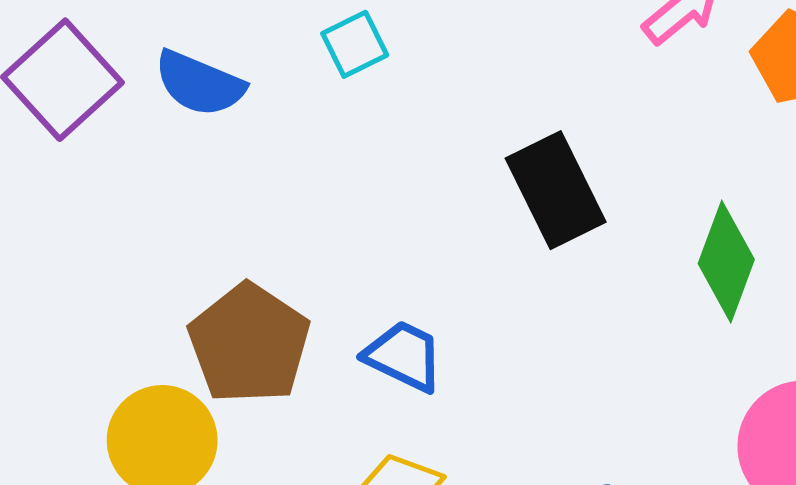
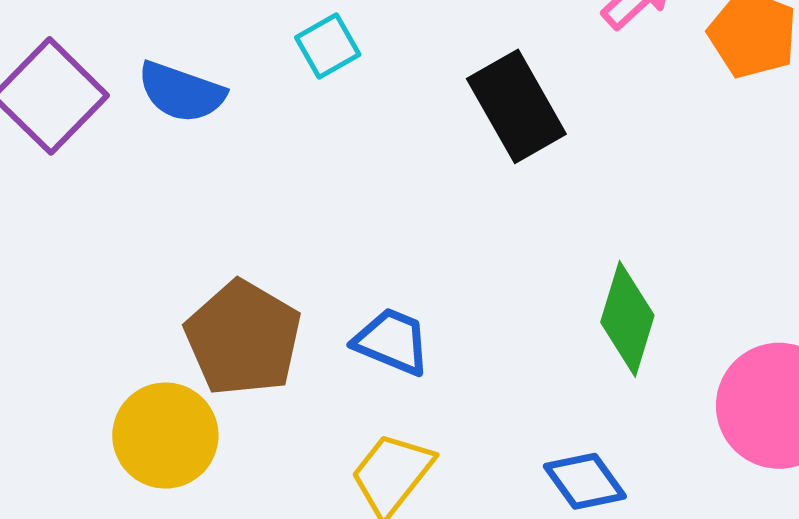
black rectangle: (556, 190) -> (516, 106), moved
green diamond: (726, 262) -> (627, 319), moved

